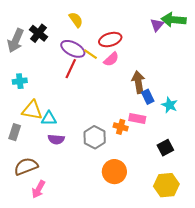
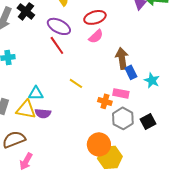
yellow line: (90, 54) -> (76, 83), moved
red line: (71, 69) -> (57, 45), turned -60
yellow triangle: (32, 110) -> (26, 109), moved
gray hexagon: (95, 137) -> (123, 118), moved
yellow hexagon: (166, 185) -> (110, 157), moved

